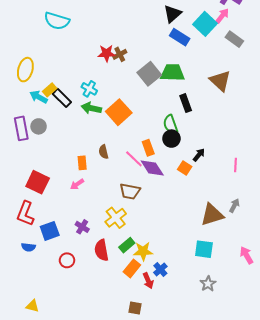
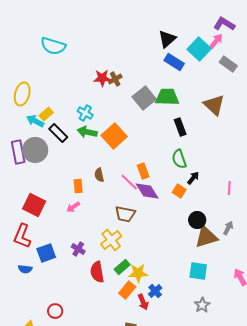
black rectangle: (62, 98) -> (58, 133), moved
green semicircle: (170, 124) -> (179, 159), moved
gray circle: (39, 126) -> (35, 150), size x1.6
black circle: (171, 139) -> (197, 220), moved
red circle: (67, 260) -> (55, 311), moved

